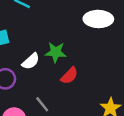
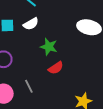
white semicircle: (31, 61) -> (31, 24), moved

